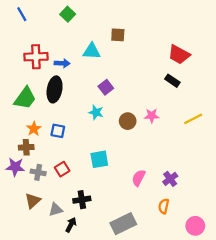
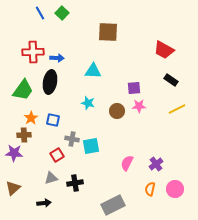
blue line: (22, 14) -> (40, 13), moved
brown square: (118, 35) -> (108, 32), size x1.5
cyan triangle: (92, 51) -> (93, 71), moved
black rectangle: (172, 81) -> (171, 80), moved
purple square: (106, 87) -> (134, 88), moved, turned 32
gray cross: (38, 172) -> (72, 139), moved
brown triangle: (33, 201) -> (13, 188), moved
gray triangle: (56, 209) -> (51, 178), moved
black arrow: (71, 225) -> (44, 203), moved, turned 56
pink circle: (195, 226) -> (175, 189), moved

